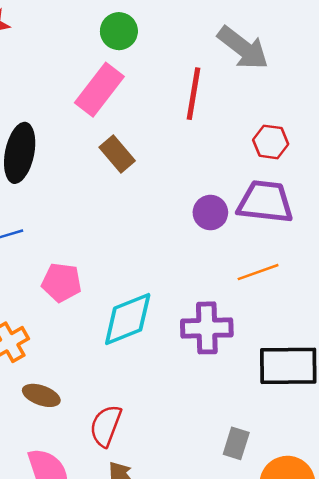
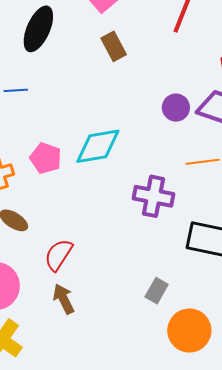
pink pentagon: (61, 282) -> (46, 158), moved
cyan diamond: (128, 319) -> (98, 146), moved

